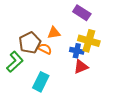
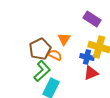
orange triangle: (54, 33) -> (64, 39), turned -48
green L-shape: (15, 62) -> (42, 71), moved

